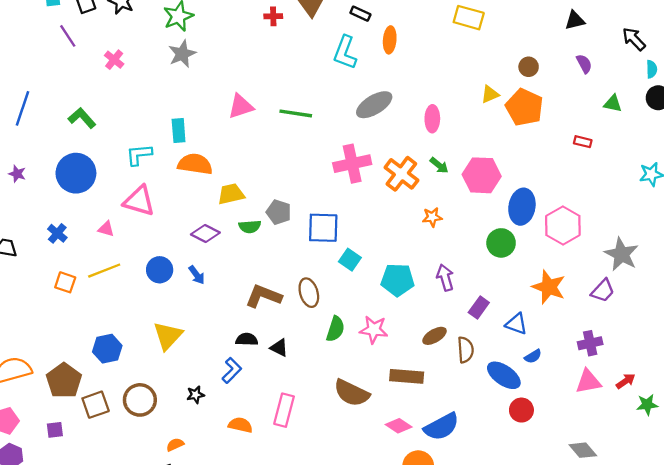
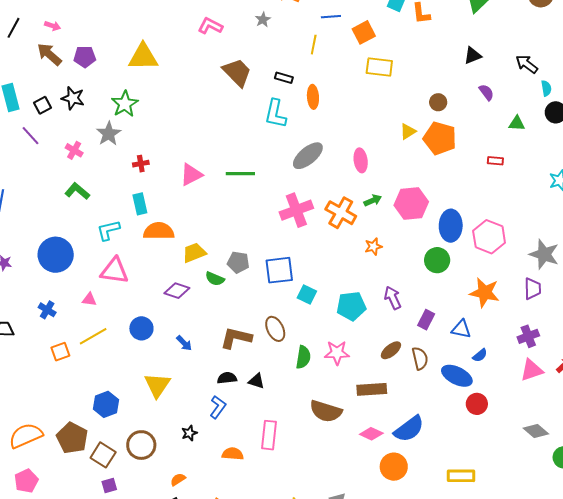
red cross: (273, 16) -> (141, 164), moved
gray star: (182, 54) -> (109, 134), moved
green L-shape: (82, 118) -> (77, 191), moved
green arrow: (439, 165) -> (373, 200), turned -54
green semicircle: (250, 227) -> (215, 279), turned 36
blue arrow: (197, 275) -> (184, 343), moved
orange square: (65, 282) -> (60, 352), turned -30
purple trapezoid: (603, 291) -> (532, 289), turned -35
brown square: (96, 405) -> (103, 455), turned -30
purple square: (55, 430) -> (109, 485), moved

